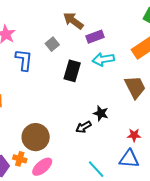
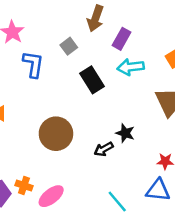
brown arrow: (73, 21) -> (95, 18), turned -110
purple rectangle: (95, 37) -> (122, 39), turned -42
black rectangle: (72, 71) -> (92, 80), turned -50
brown circle: (36, 137) -> (56, 134), moved

